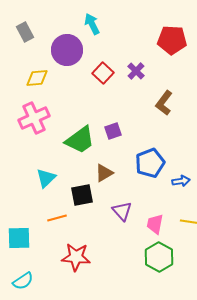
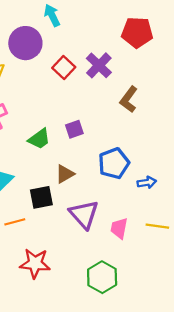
purple cross: (136, 71) -> (99, 65), size x1.4
green trapezoid: (80, 140) -> (39, 139), size x0.7
purple triangle: (122, 211) -> (84, 214), size x1.4
green hexagon: (159, 257) -> (102, 277), moved

